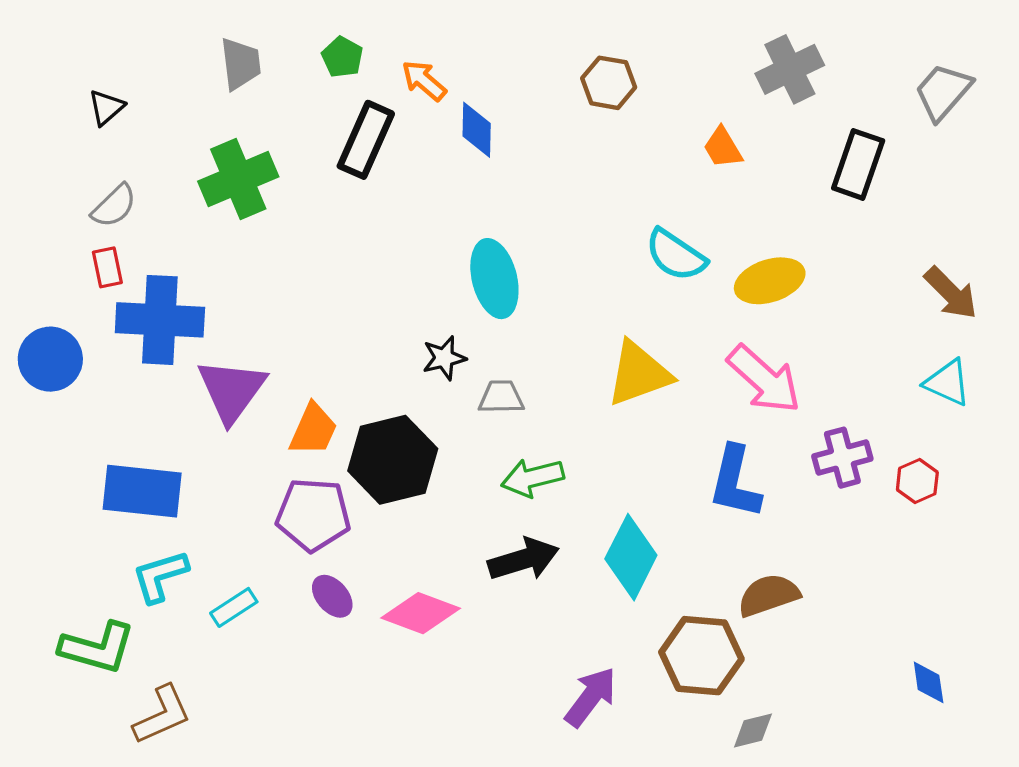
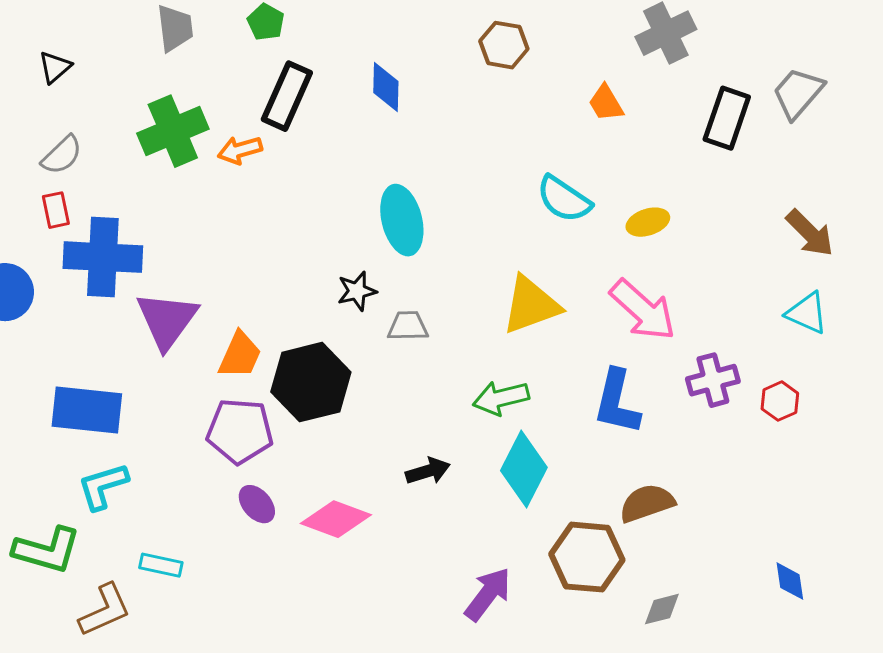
orange arrow: (424, 81) -> (240, 150), moved, turned -57
gray trapezoid: (943, 92) -> (798, 93), moved
yellow ellipse: (770, 281) -> (648, 222), size x0.7
green arrow: (533, 478) -> (501, 398), moved
black arrow: (524, 559) -> (428, 471), size x0.7
cyan rectangle: (234, 607) -> (161, 565), moved, turned 45
gray diamond: (753, 731) -> (662, 609), moved

